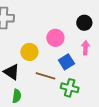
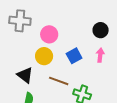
pink circle: (55, 38) -> (49, 34), moved
blue square: (66, 62) -> (74, 56), moved

